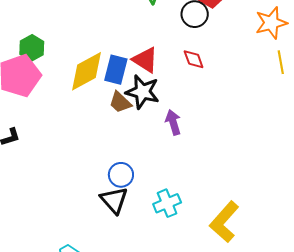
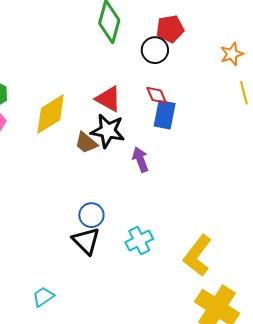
orange star: (271, 23) -> (232, 54), size x0.7
blue rectangle: (116, 70) -> (165, 115), moved

